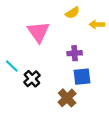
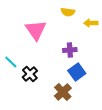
yellow semicircle: (72, 13) -> (68, 12), turned 40
blue square: (82, 77) -> (77, 72), turned -30

